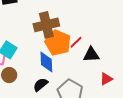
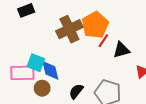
orange pentagon: (58, 43) -> (95, 25), moved, turned 30
blue diamond: (46, 62) -> (50, 70), moved

